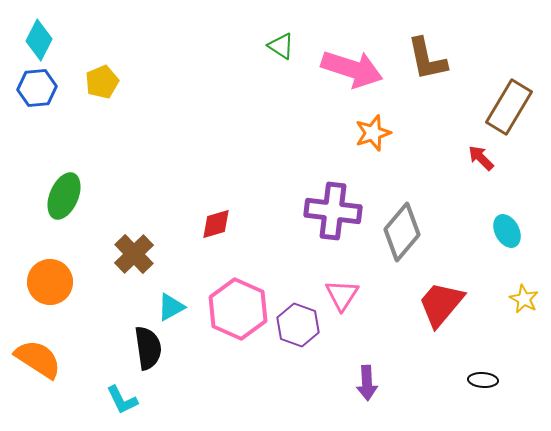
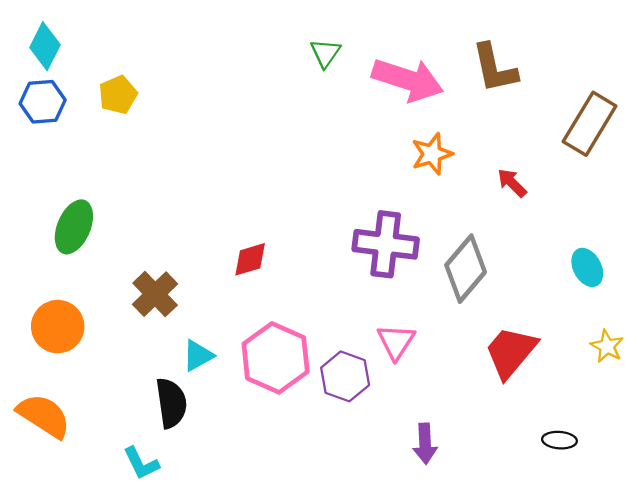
green triangle: (281, 46) -> (325, 53), turned 32
red arrow: (481, 158) -> (512, 183), moved

